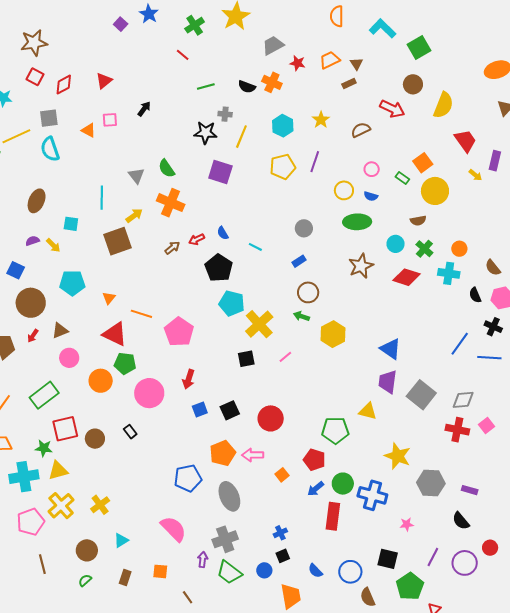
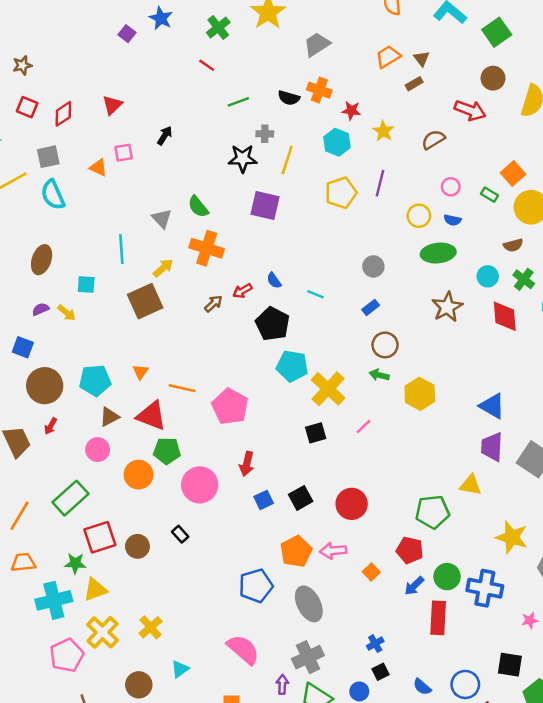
brown star: (34, 43) -> (22, 65), size x0.6
red star: (298, 63) -> (351, 111), moved
red diamond: (407, 277) -> (505, 316), turned 72
cyan pentagon: (72, 283) -> (95, 380), moved
brown triangle: (60, 331) -> (109, 417), moved

